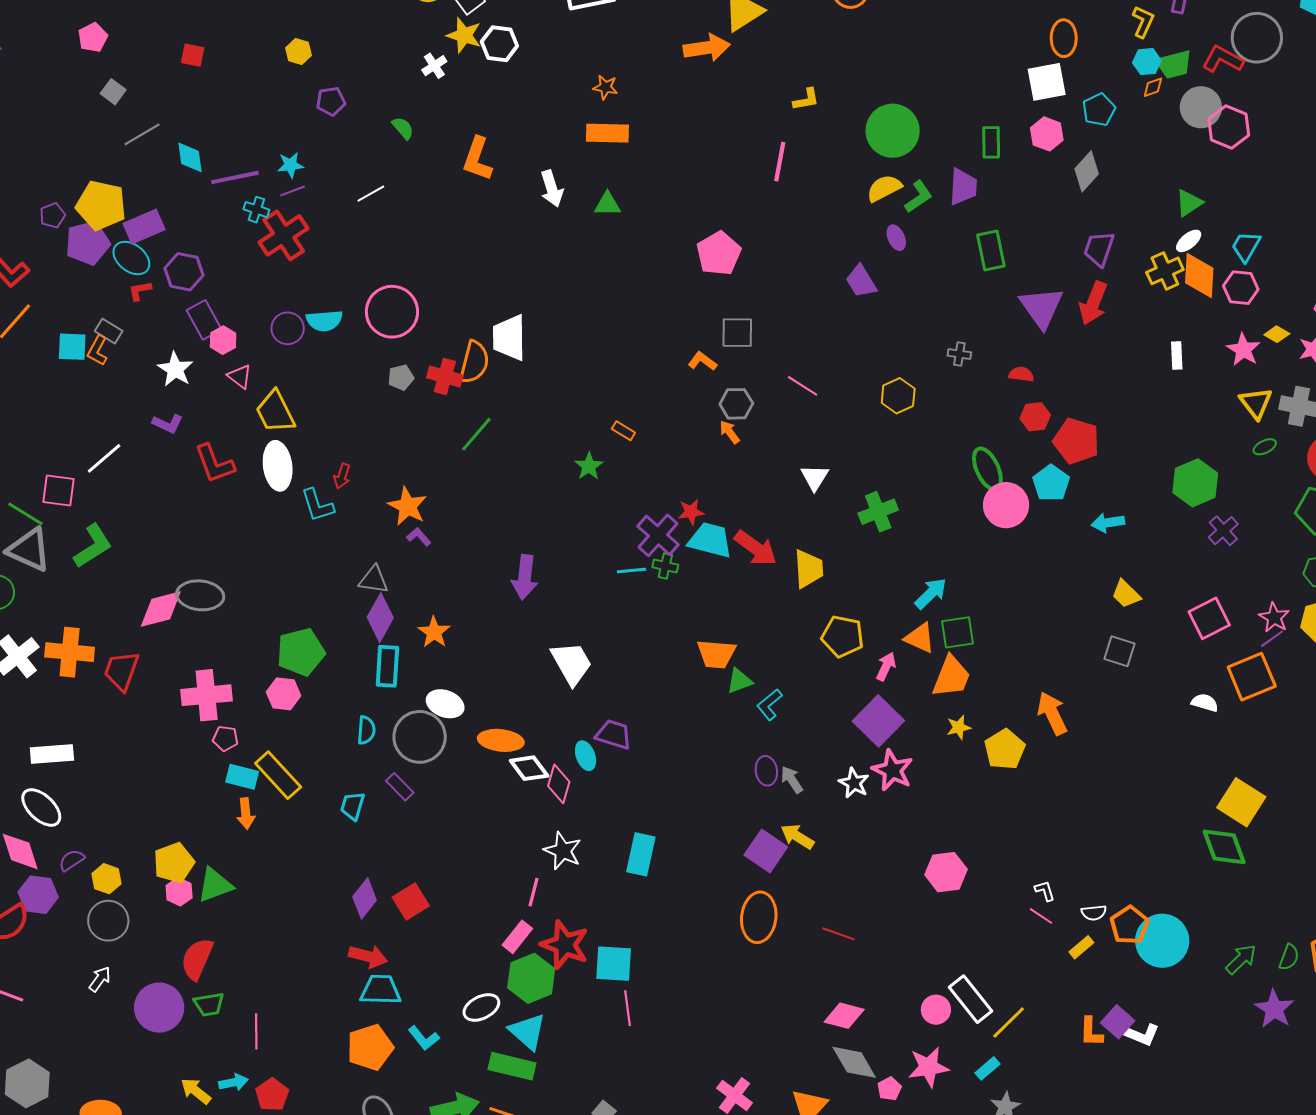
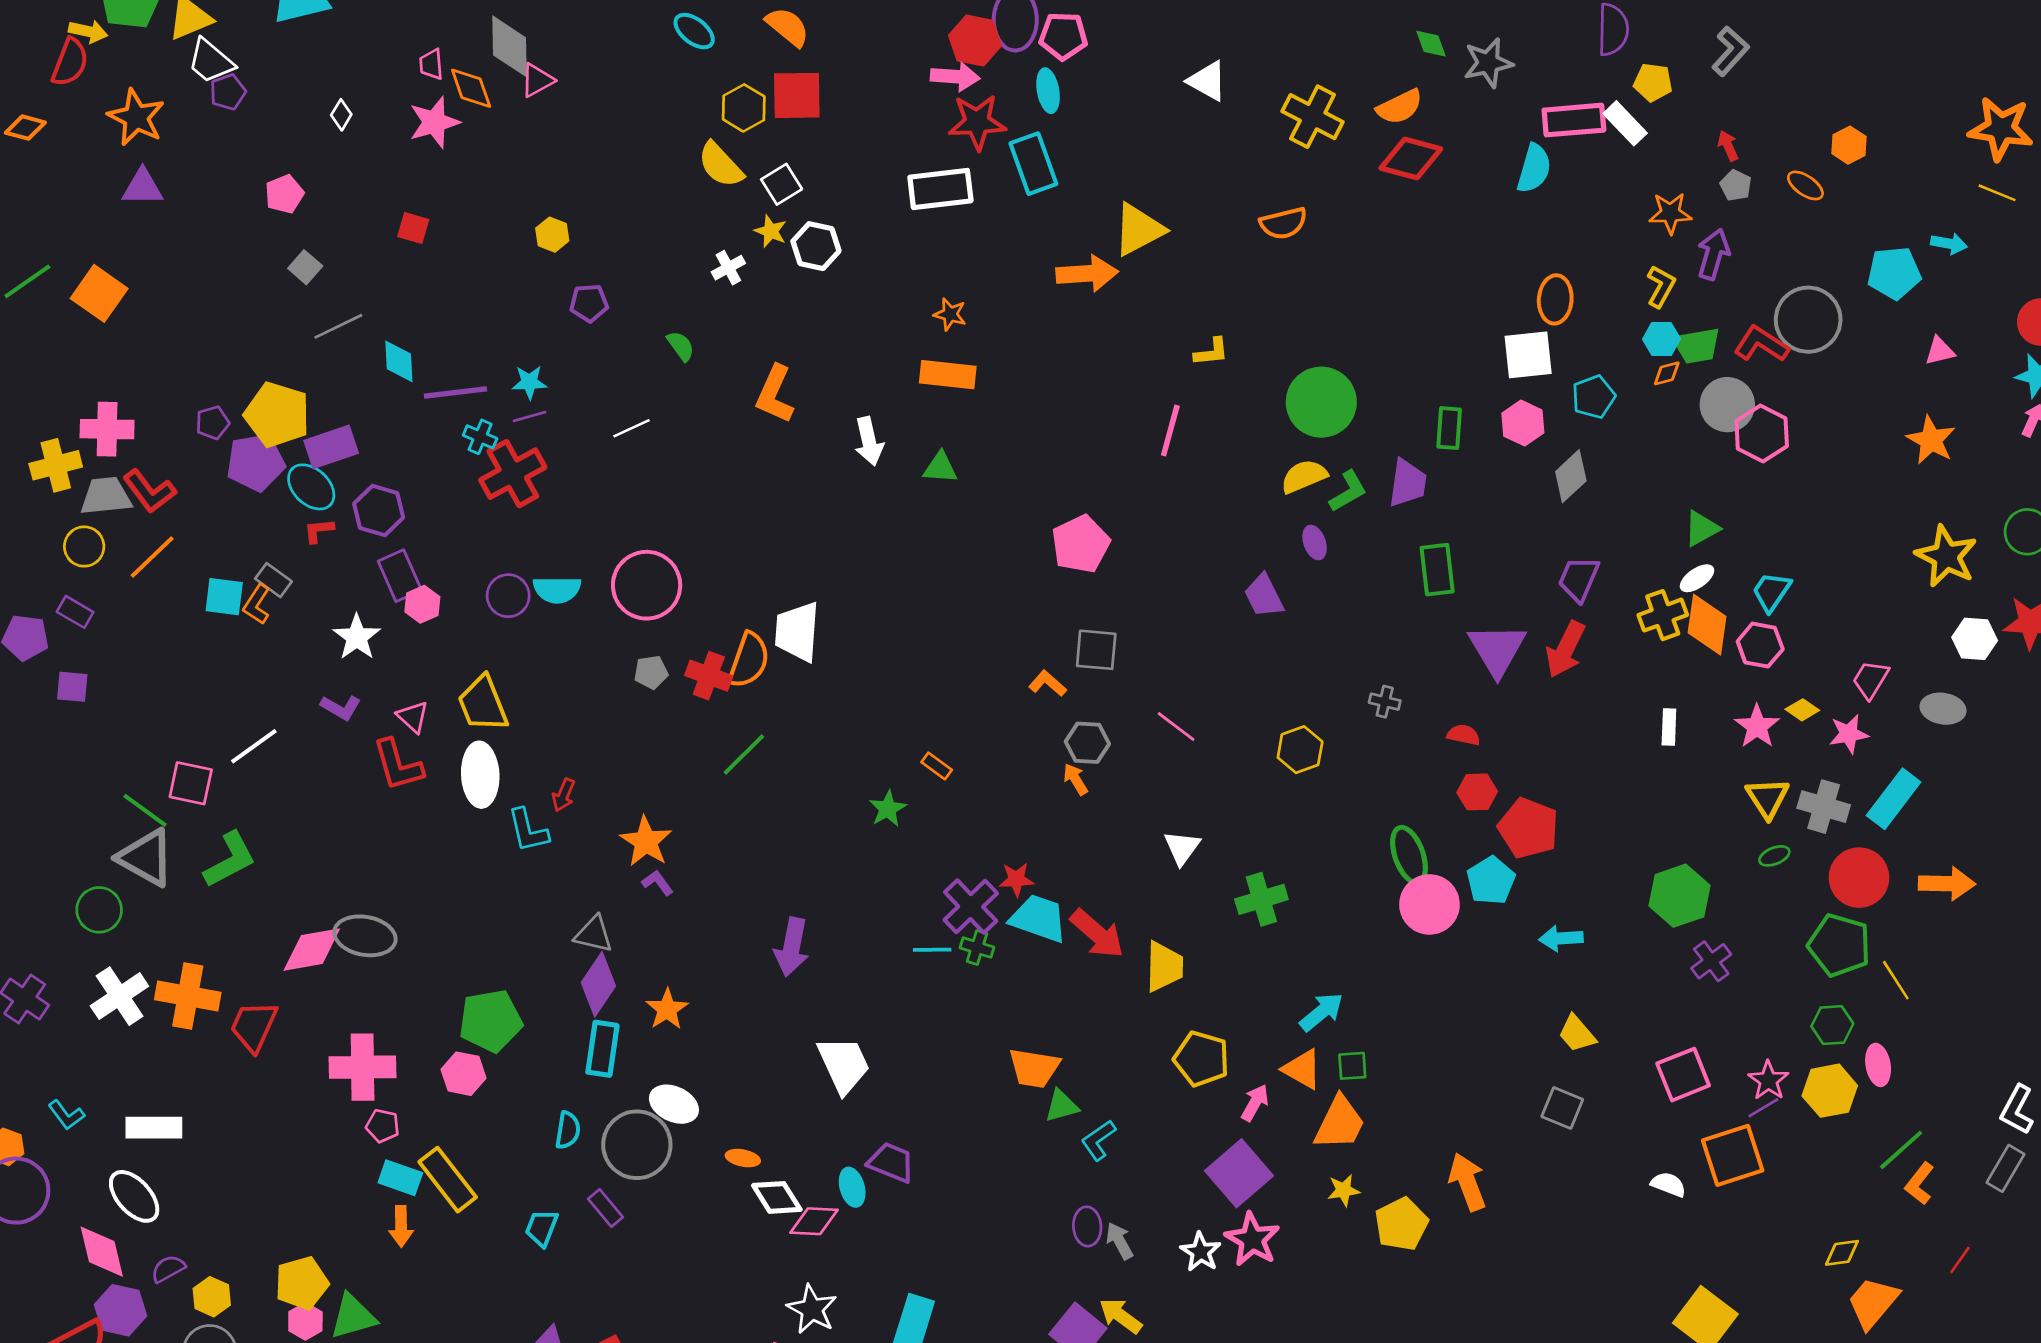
yellow star: (464, 35) -> (771, 231), size x0.7
pink triangle: (240, 376) -> (413, 717), moved
green square: (958, 632) -> (1352, 1066), size x0.7
orange ellipse: (501, 740) -> (743, 1158), size x0.6
pink diamond: (559, 784) -> (814, 1221), turned 72

